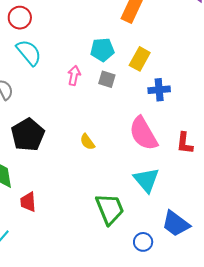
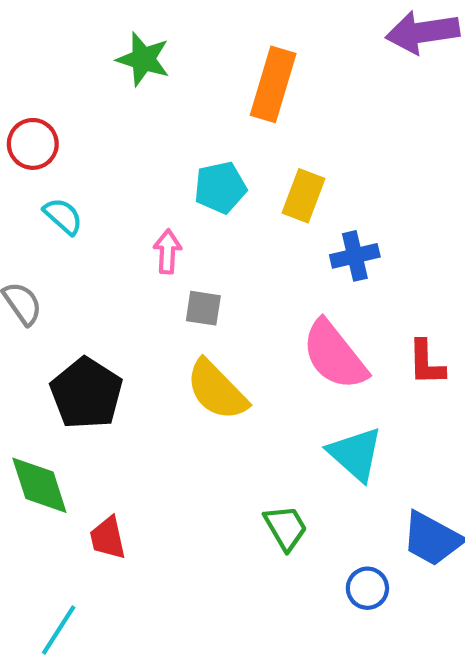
cyan semicircle: (29, 52) -> (63, 216), size x0.7
gray square: (107, 79) -> (203, 308), moved
yellow semicircle: (87, 142) -> (217, 390), size x1.8
green trapezoid: (110, 209) -> (286, 528), size x0.7

